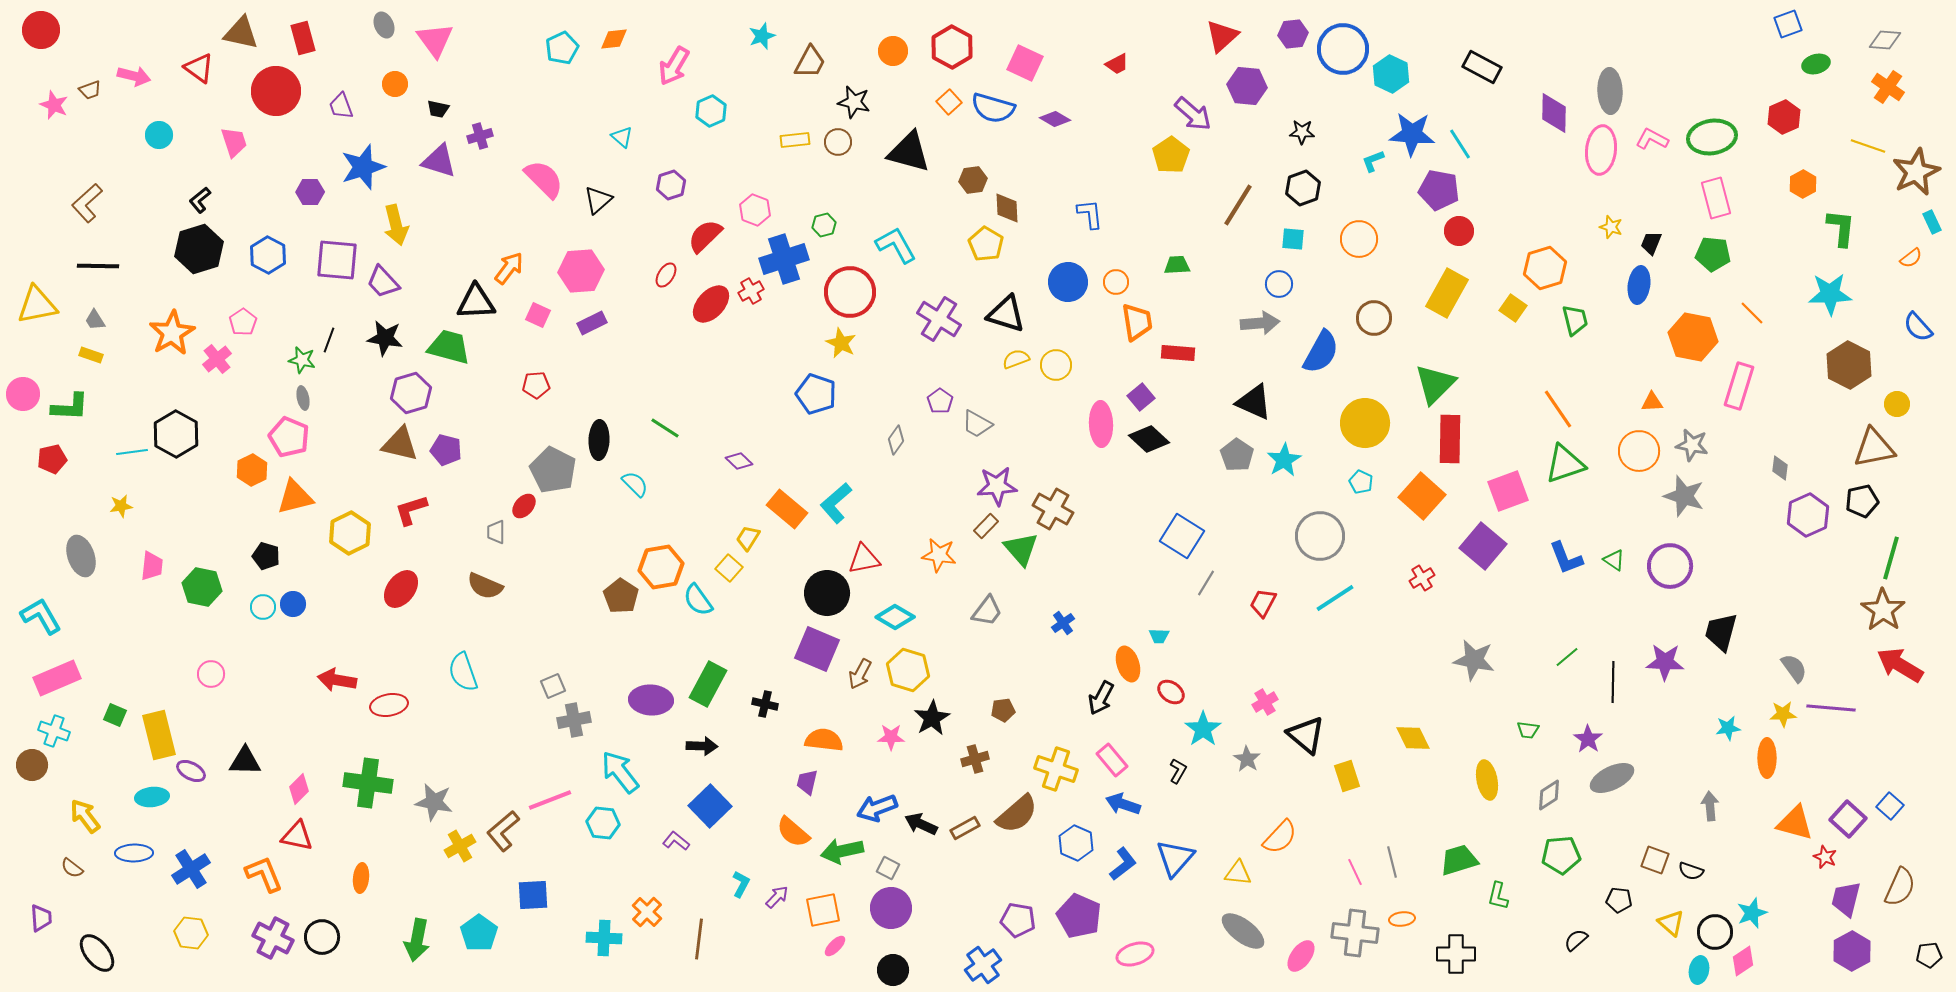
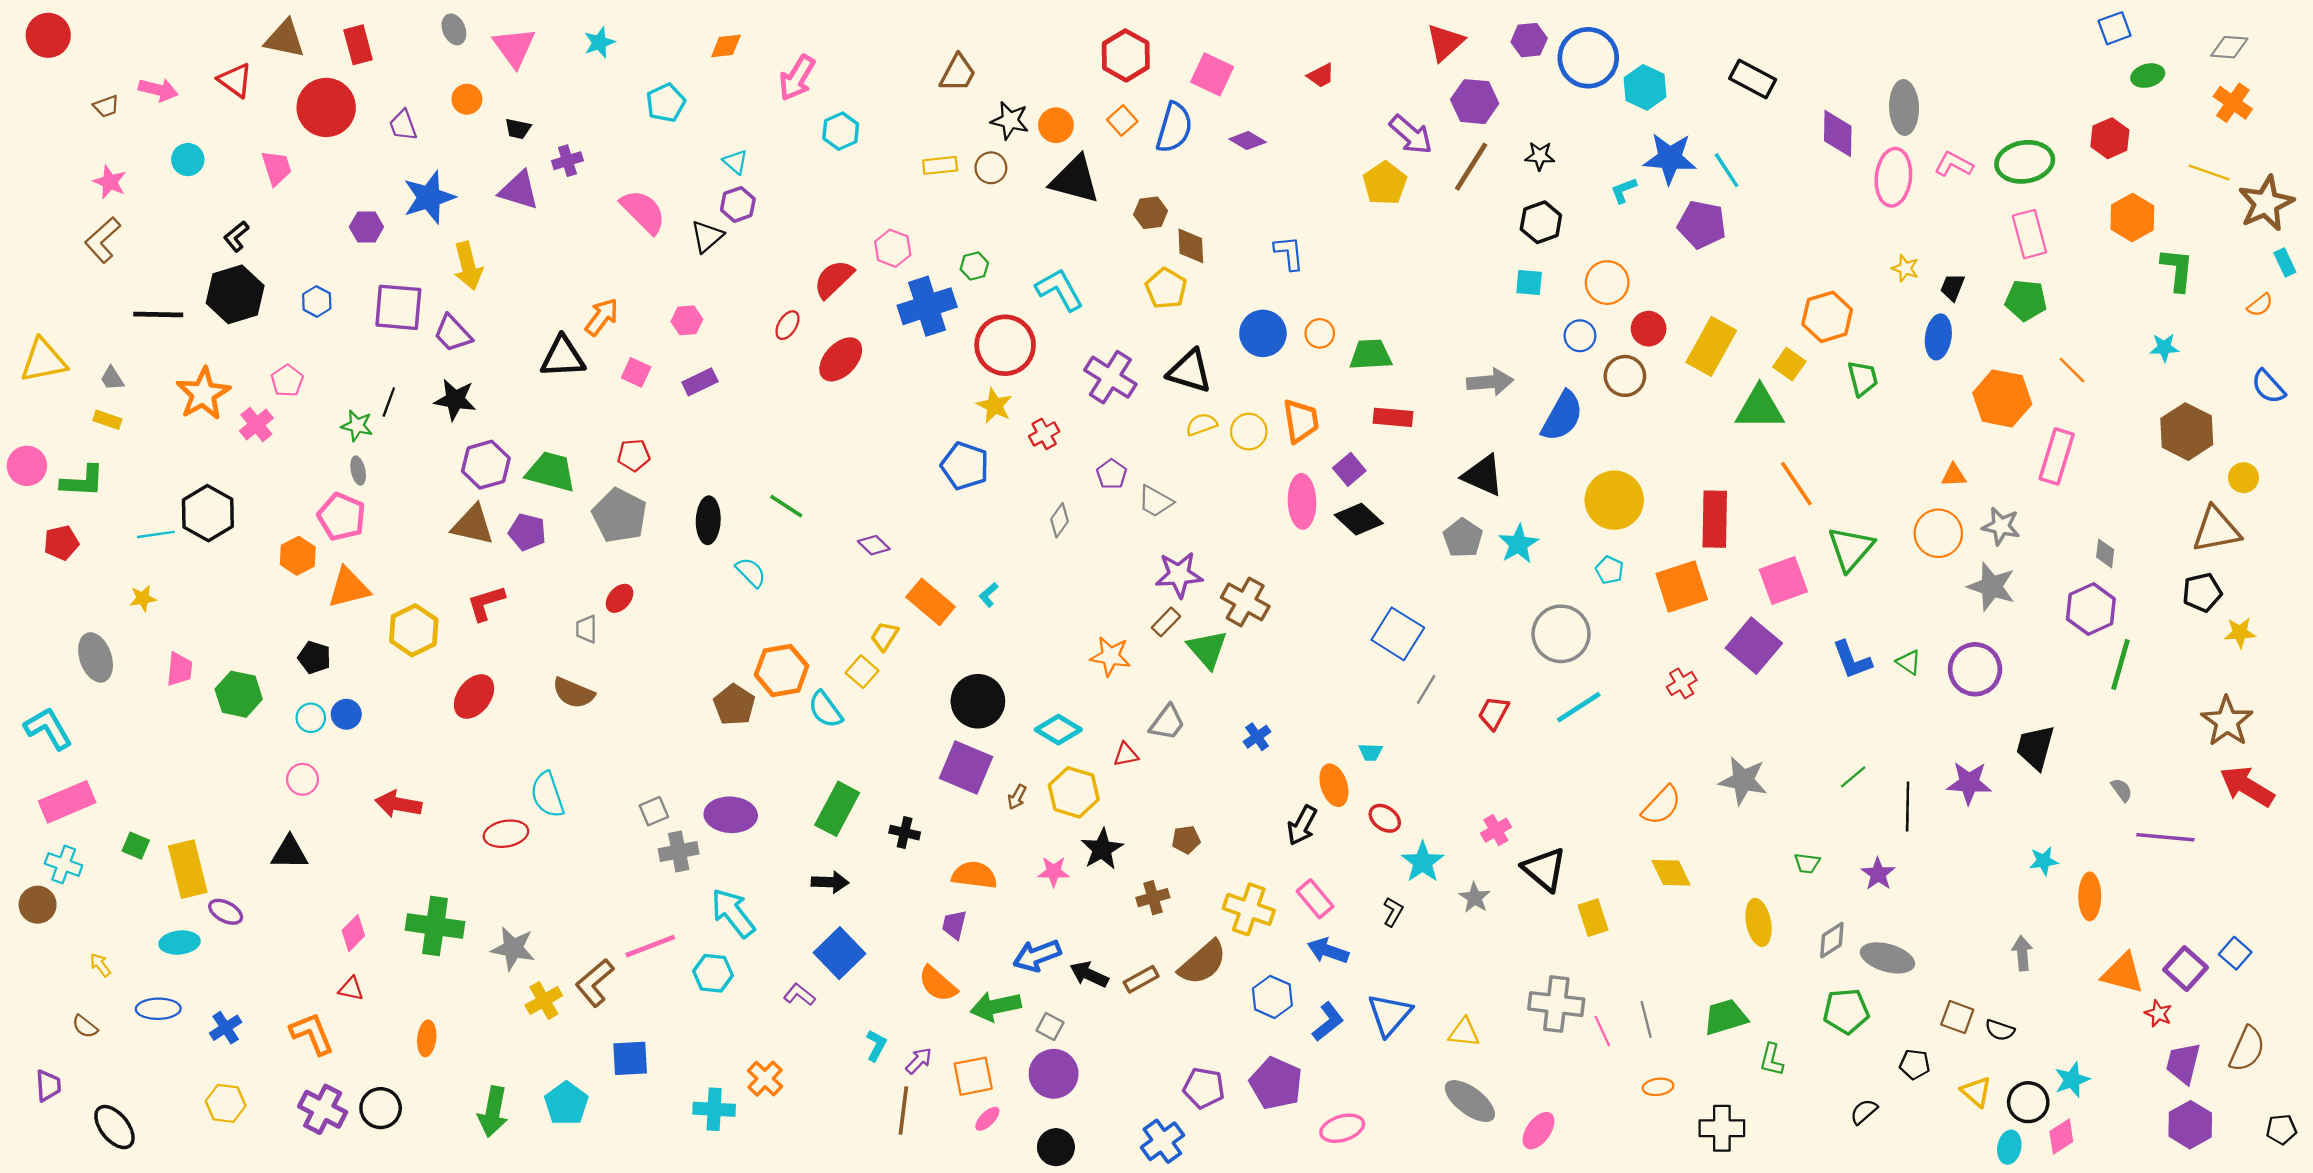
cyan star: (762, 36) -> (599, 42), moved
cyan pentagon: (562, 48) -> (666, 103), moved
orange circle: (893, 51) -> (1056, 125), moved
pink star: (54, 105) -> (110, 182), moved
blue semicircle: (993, 108) -> (1174, 128), turned -90
orange hexagon: (1803, 184) -> (2132, 217), size x1.4
purple hexagon: (671, 185) -> (738, 204), moved
brown line: (1238, 205) -> (1471, 167), moved
red circle: (1459, 231) -> (1649, 329), moved
blue hexagon: (268, 255) -> (317, 301), size x0.7
green trapezoid: (1177, 265) -> (1371, 355), moved, size x1.4
black line: (98, 266) -> (158, 314), moved
pink hexagon: (581, 271) -> (687, 320), size x0.6
blue circle: (1279, 284) -> (1580, 336), moved
red cross: (751, 291) -> (1044, 434), moved
cyan star: (1830, 294) -> (2164, 348), size x0.6
orange trapezoid: (1137, 322) -> (1301, 421), moved
green trapezoid: (449, 347) -> (551, 472), moved
green triangle: (1435, 384) -> (1760, 408), moved, turned 45
orange line: (1558, 409) -> (1796, 484), moved
green triangle: (1565, 464) -> (1851, 549), turned -30
gray pentagon: (553, 470) -> (620, 516), moved
orange square: (1422, 496) -> (1682, 586), turned 30
cyan L-shape: (836, 503) -> (989, 595), size x0.5
purple hexagon: (1808, 515) -> (2091, 609), moved
green line: (1891, 558) -> (2120, 665), moved
red triangle: (864, 559) -> (1126, 754), moved, size x0.7
gray semicircle: (1794, 668) -> (2122, 790), size x0.7
pink circle: (211, 674) -> (303, 779), moved
brown arrow: (860, 674) -> (1017, 797), size x0.7
purple ellipse: (651, 700) -> (731, 815), moved
red ellipse: (389, 705) -> (506, 834), moved
yellow star: (1783, 714) -> (2240, 633), moved
black triangle: (245, 761) -> (290, 853), moved
gray ellipse: (1612, 778) -> (1887, 958), moved, turned 42
yellow arrow: (85, 816) -> (100, 965), size x0.6
red triangle: (297, 836) -> (351, 989), size x0.7
orange semicircle: (1280, 837) -> (1662, 805), moved
blue cross: (191, 869) -> (226, 1028), size x0.7
gray cross: (1355, 933) -> (1556, 1004), moved
brown line: (699, 939) -> (903, 1110), moved

